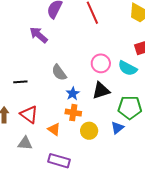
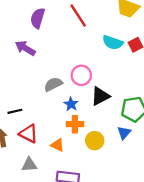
pink circle: (101, 63) -> (81, 75), moved
cyan semicircle: (128, 68) -> (113, 42), moved
gray semicircle: (59, 73) -> (53, 84), turned 108
black line: (20, 82) -> (15, 111), moved

